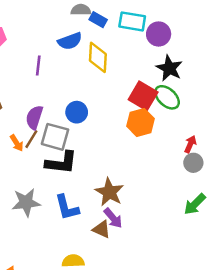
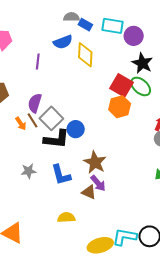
blue circle: (77, 112) -> (76, 129), moved
gray square: (55, 137) -> (51, 118), turned 30
brown line: (31, 139) -> (33, 120), turned -63
gray star: (26, 202) -> (29, 171), size x0.7

